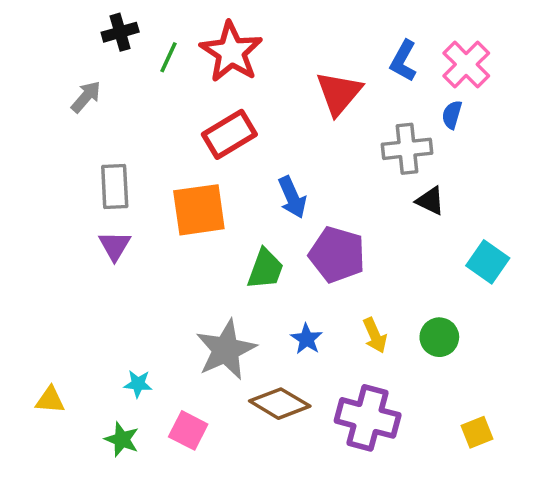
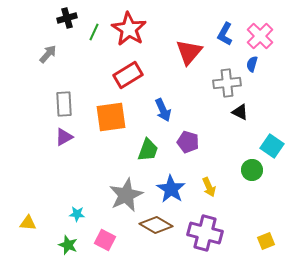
purple triangle: (115, 246) -> (64, 137), turned 30
purple pentagon: (337, 255) -> (188, 142), size x0.7
green circle: (439, 337) -> (252, 170), moved
blue star: (307, 339) -> (171, 189), size x1.6

